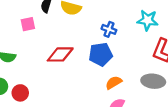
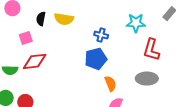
red diamond: (60, 54) -> (35, 61), moved
orange semicircle: (114, 83) -> (110, 84), turned 105

